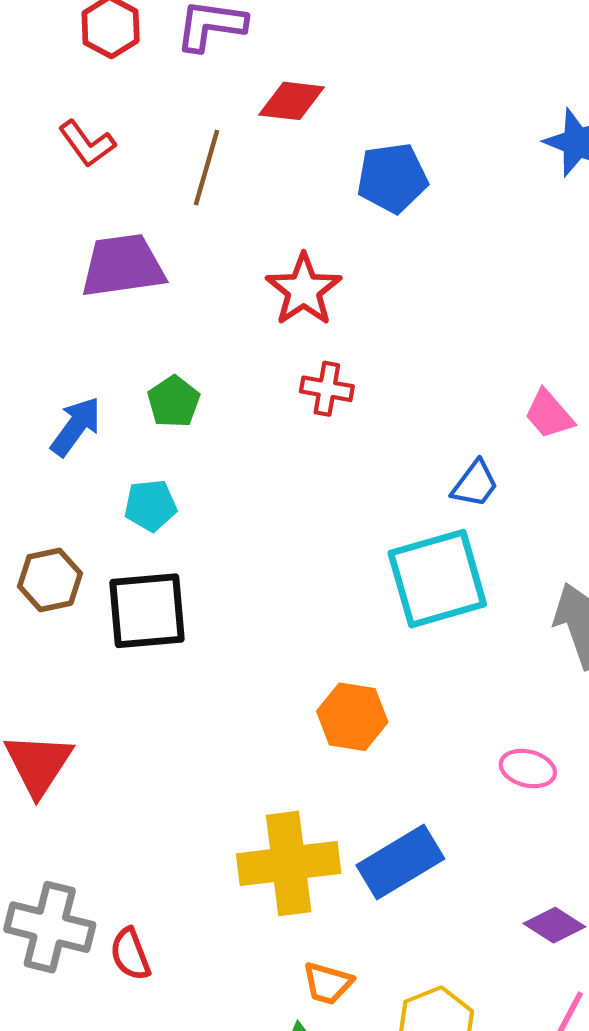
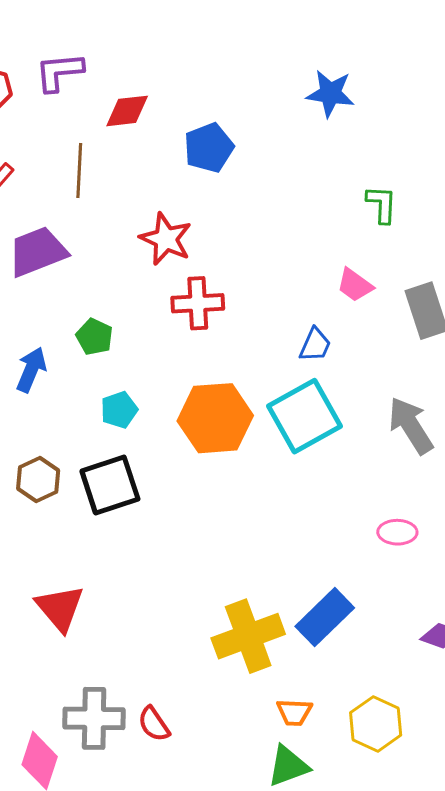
red cross: (327, 389) -> (198, 303), size x1.4
cyan pentagon: (150, 505) -> (119, 410), moved
orange hexagon: (352, 717) -> (215, 418), moved, size x1.5

